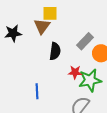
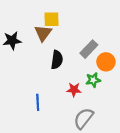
red star: (75, 72) -> (74, 90), moved
green star: (90, 80) -> (93, 80), moved, size x0.6

